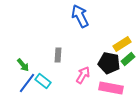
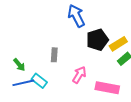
black pentagon: (109, 63) -> (97, 40), moved, turned -30
blue line: (27, 83) -> (23, 83), turned 40

